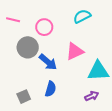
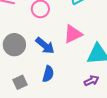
gray circle: (28, 47) -> (14, 45), moved

